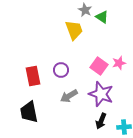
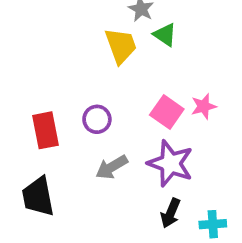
green triangle: (102, 17) -> (165, 35), moved

